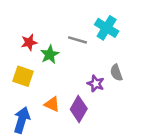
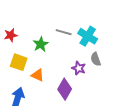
cyan cross: (107, 28) -> (88, 36), moved
red star: (29, 42) -> (11, 35), moved
orange triangle: (52, 104) -> (38, 75), moved

